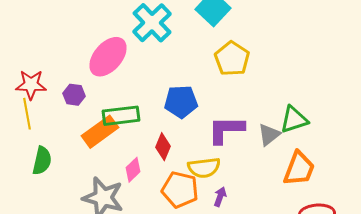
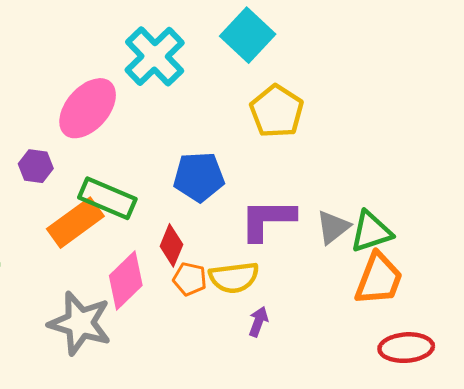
green rectangle: (121, 116) -> (107, 198), turned 30
green triangle: (294, 120) -> (371, 232), moved
pink diamond: (133, 170) -> (126, 280), size x1.5
orange pentagon: (180, 190) -> (190, 279), moved, size x0.6

